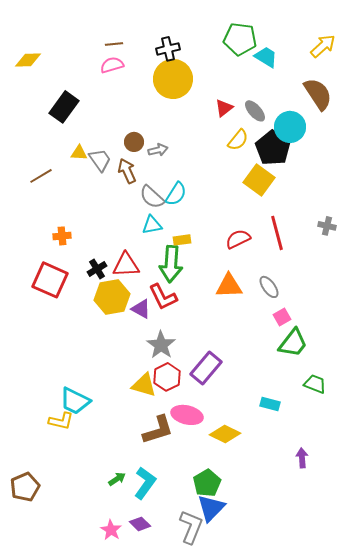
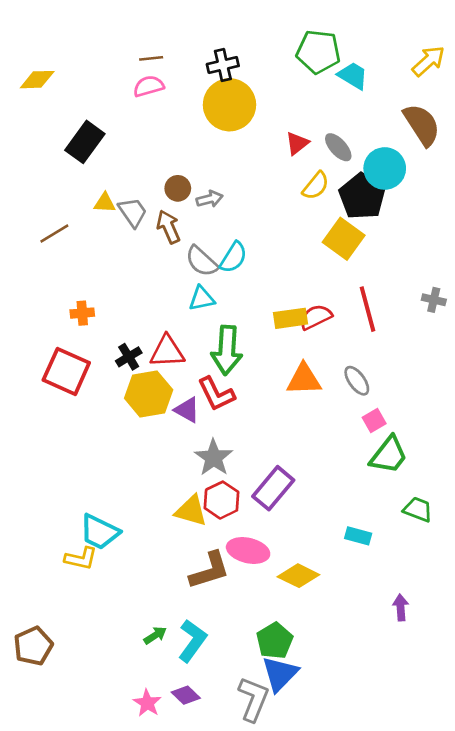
yellow rectangle: (182, 240) -> (291, 318), moved, size x1.4

